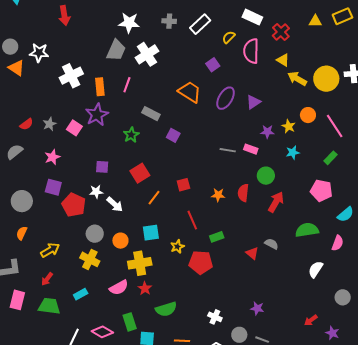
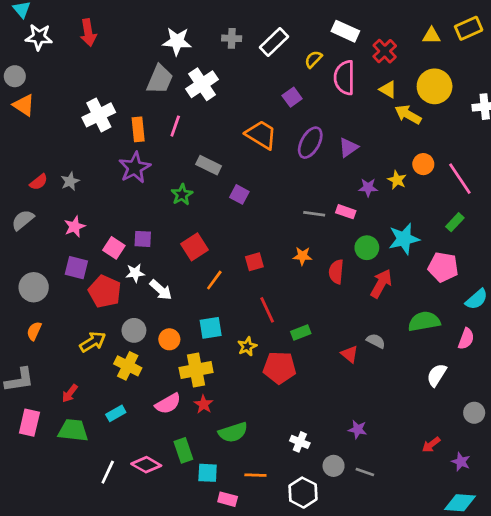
white star: (39, 53) -> (39, 37), moved
yellow circle: (326, 79) -> (435, 86), moved
pink square: (74, 128) -> (114, 248), moved
cyan star: (293, 153) -> (404, 239), moved, size x1.6
orange star: (218, 195) -> (302, 256), moved
yellow arrow: (50, 250) -> (93, 342), moved

